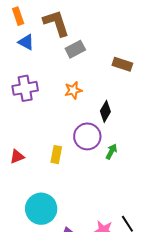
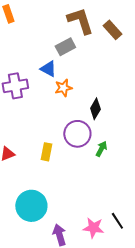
brown L-shape: (56, 23) -> (80, 21), moved
blue triangle: (26, 42) -> (48, 69), moved
brown rectangle: (122, 64) -> (112, 30), moved, turned 30

